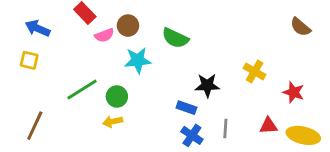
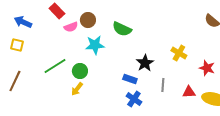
black star: (207, 85) -> (145, 63), turned -30
yellow arrow: (113, 122) -> (77, 89), turned -40
brown line: (35, 126) -> (15, 81), moved
gray line: (225, 128) -> (163, 85), moved

